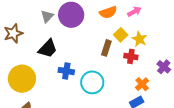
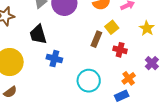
yellow star: (139, 39) -> (147, 28), moved
black trapezoid: (48, 49) -> (38, 34), turned 115
cyan circle: (92, 82) -> (89, 81), moved

